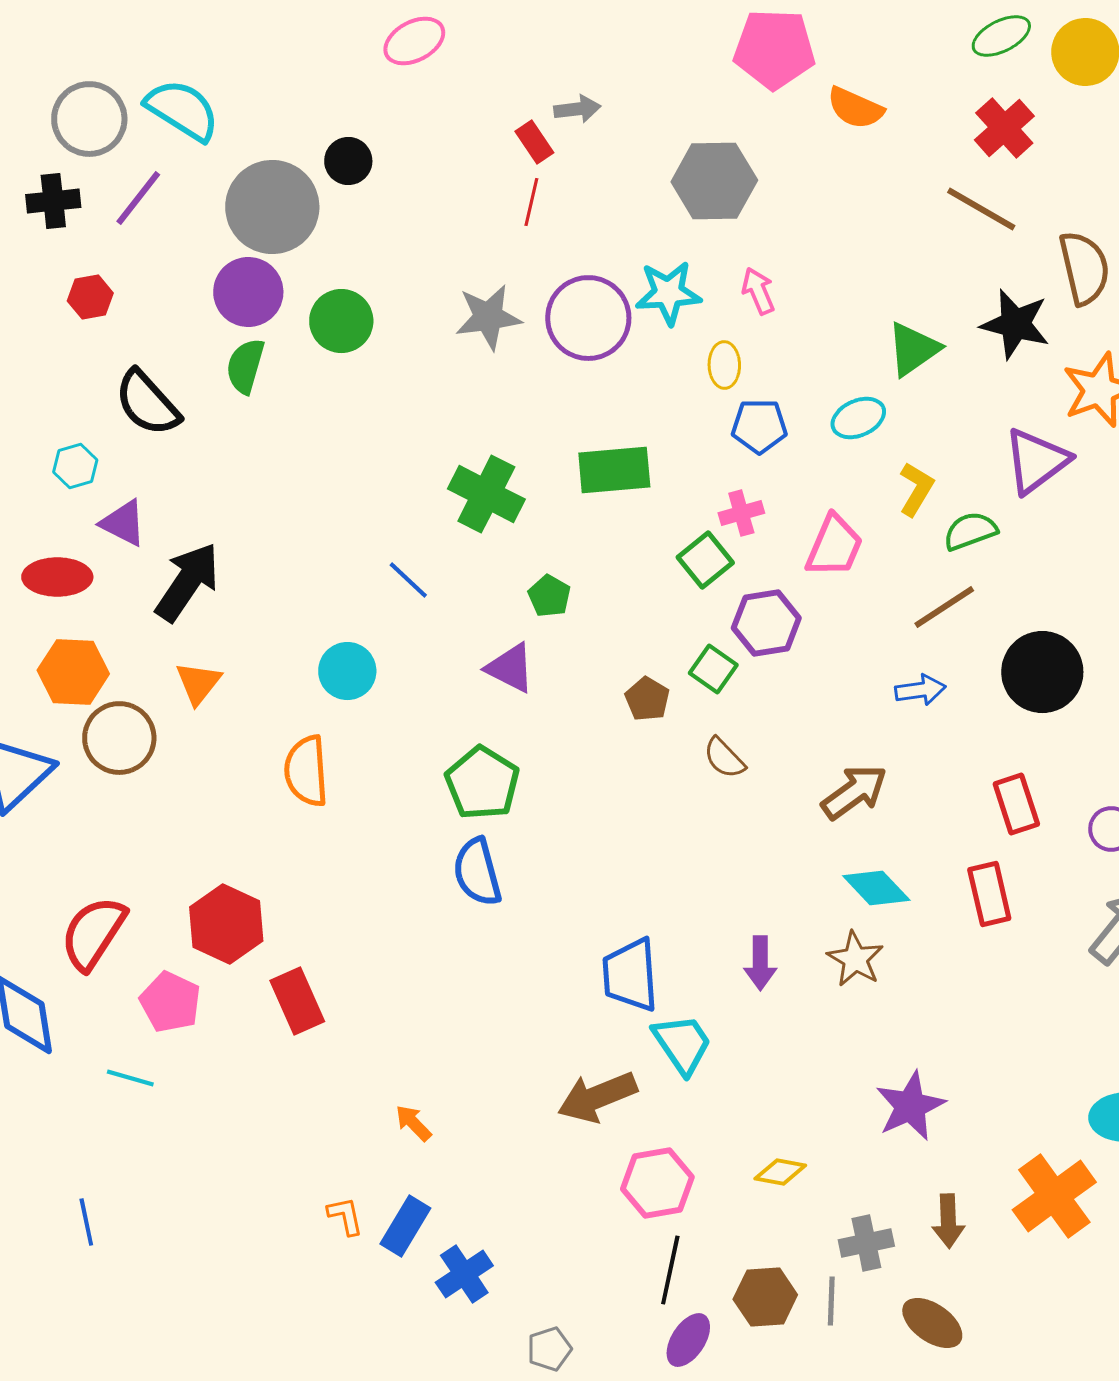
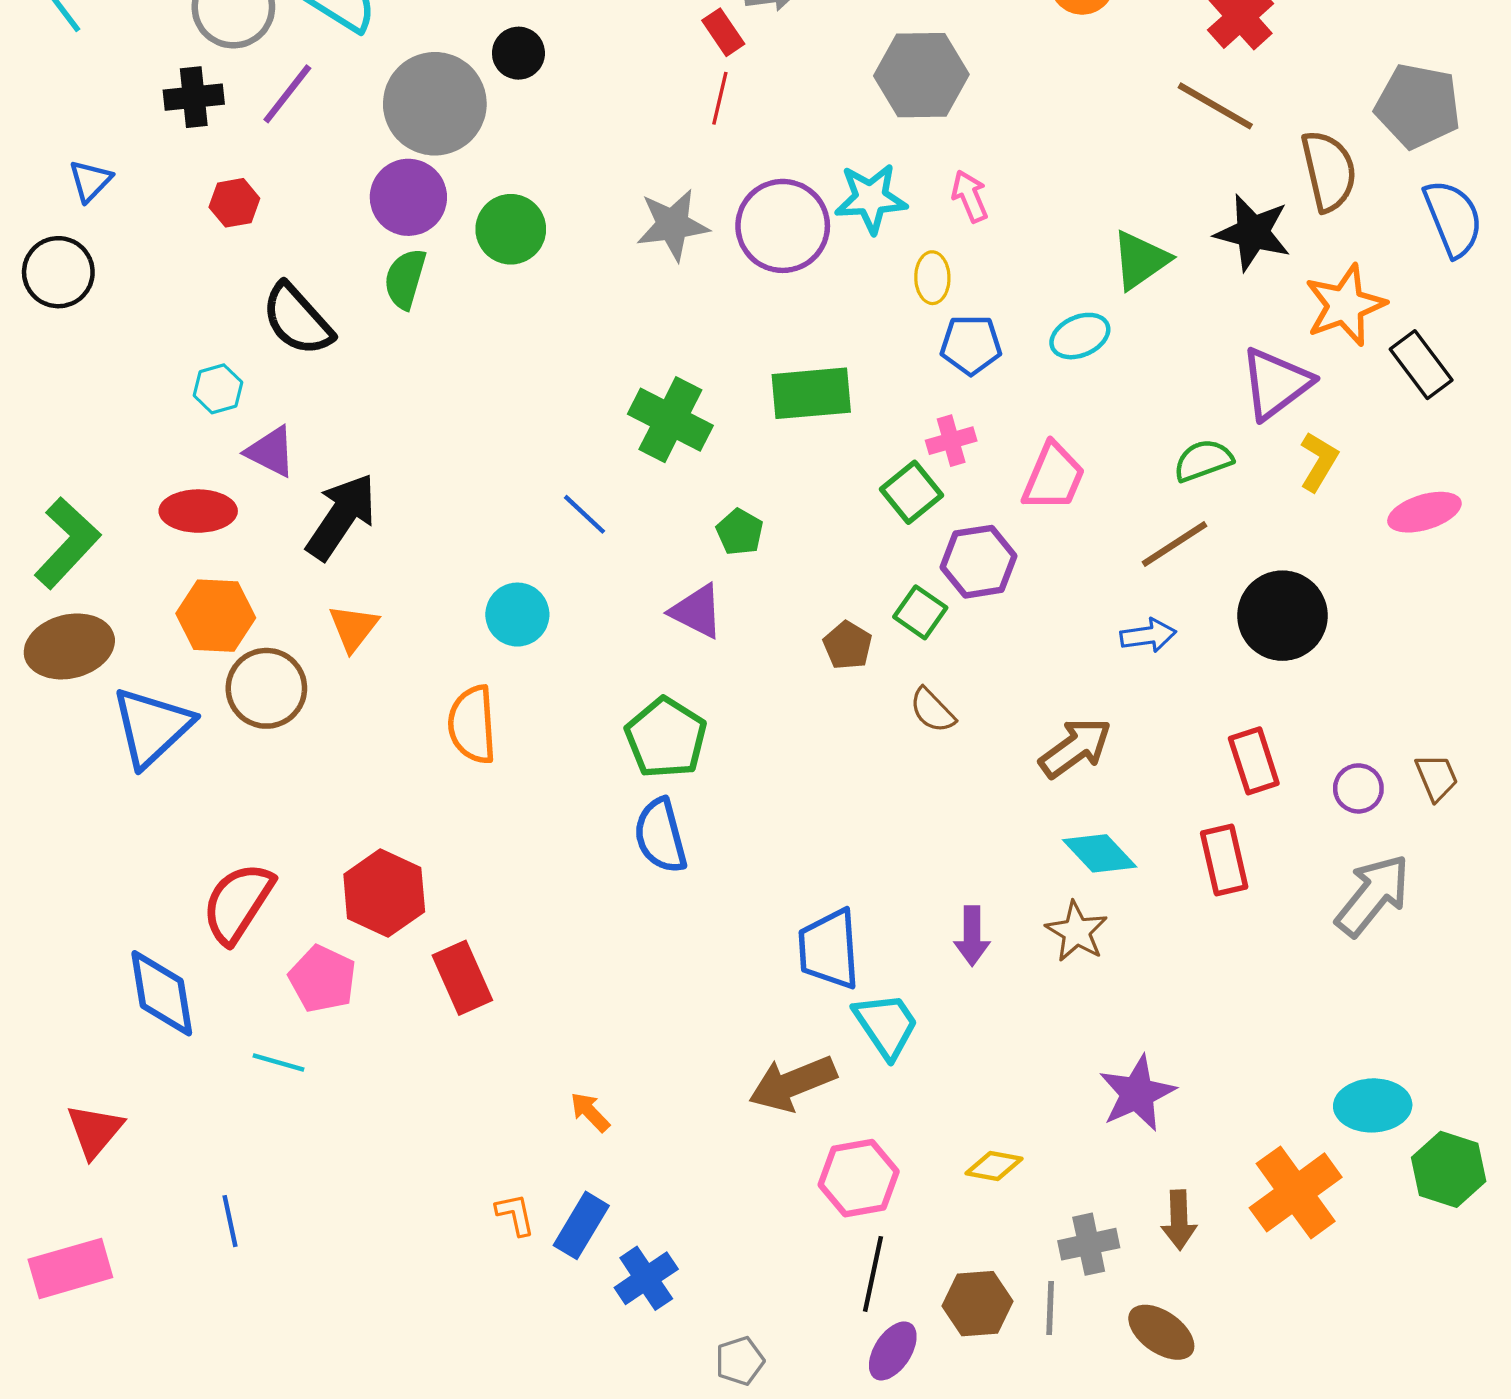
yellow L-shape: (916, 489) -> (1319, 462), moved

